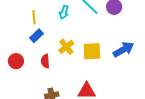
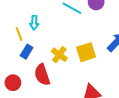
cyan arrow: (64, 12) -> (34, 23), moved
red semicircle: (45, 61) -> (42, 75), size x1.5

